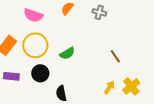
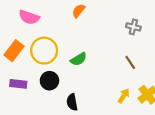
gray cross: (99, 12) -> (133, 27), moved
pink semicircle: (33, 15) -> (29, 17), moved

